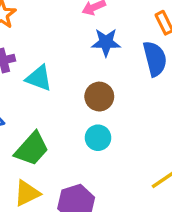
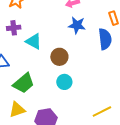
brown circle: (99, 97) -> (59, 57), moved

